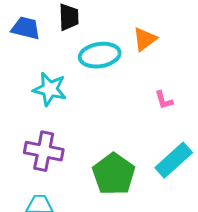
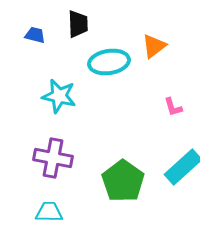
blue trapezoid: (26, 28) -> (35, 35), size x0.7

